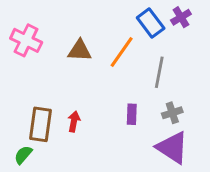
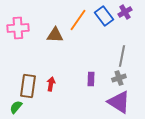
pink cross: (26, 40) -> (18, 28), turned -30
orange line: (122, 52) -> (78, 20), moved
gray line: (159, 72) -> (122, 56), moved

